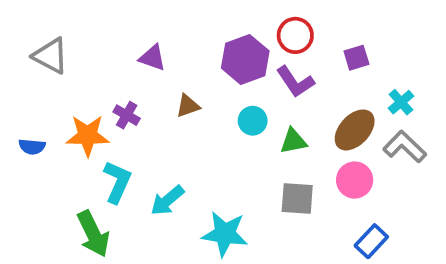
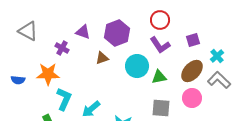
purple square: (356, 58) -> (193, 40), moved
purple hexagon: (245, 60) -> (117, 33), moved
purple cross: (127, 115) -> (62, 48), moved
cyan circle: (253, 121) -> (137, 66), size x1.5

